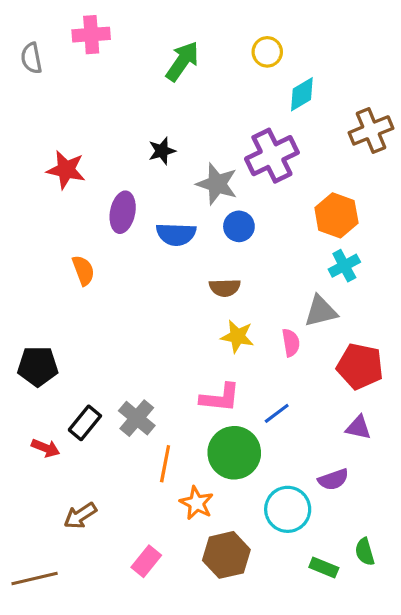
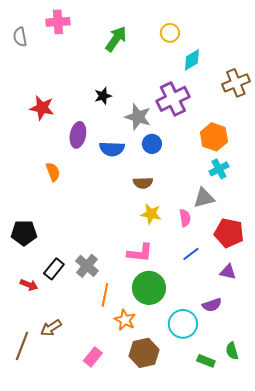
blue line: (277, 413) -> (191, 254), moved
brown line: (35, 578) -> (22, 346), moved, turned -56

